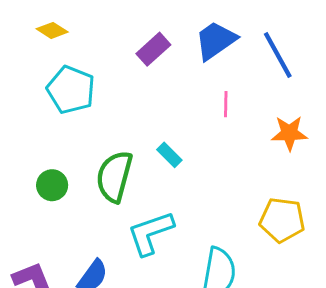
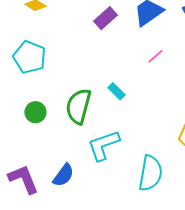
cyan pentagon: (71, 90) -> (29, 57), moved
pink line: (226, 104) -> (155, 56), turned 48

